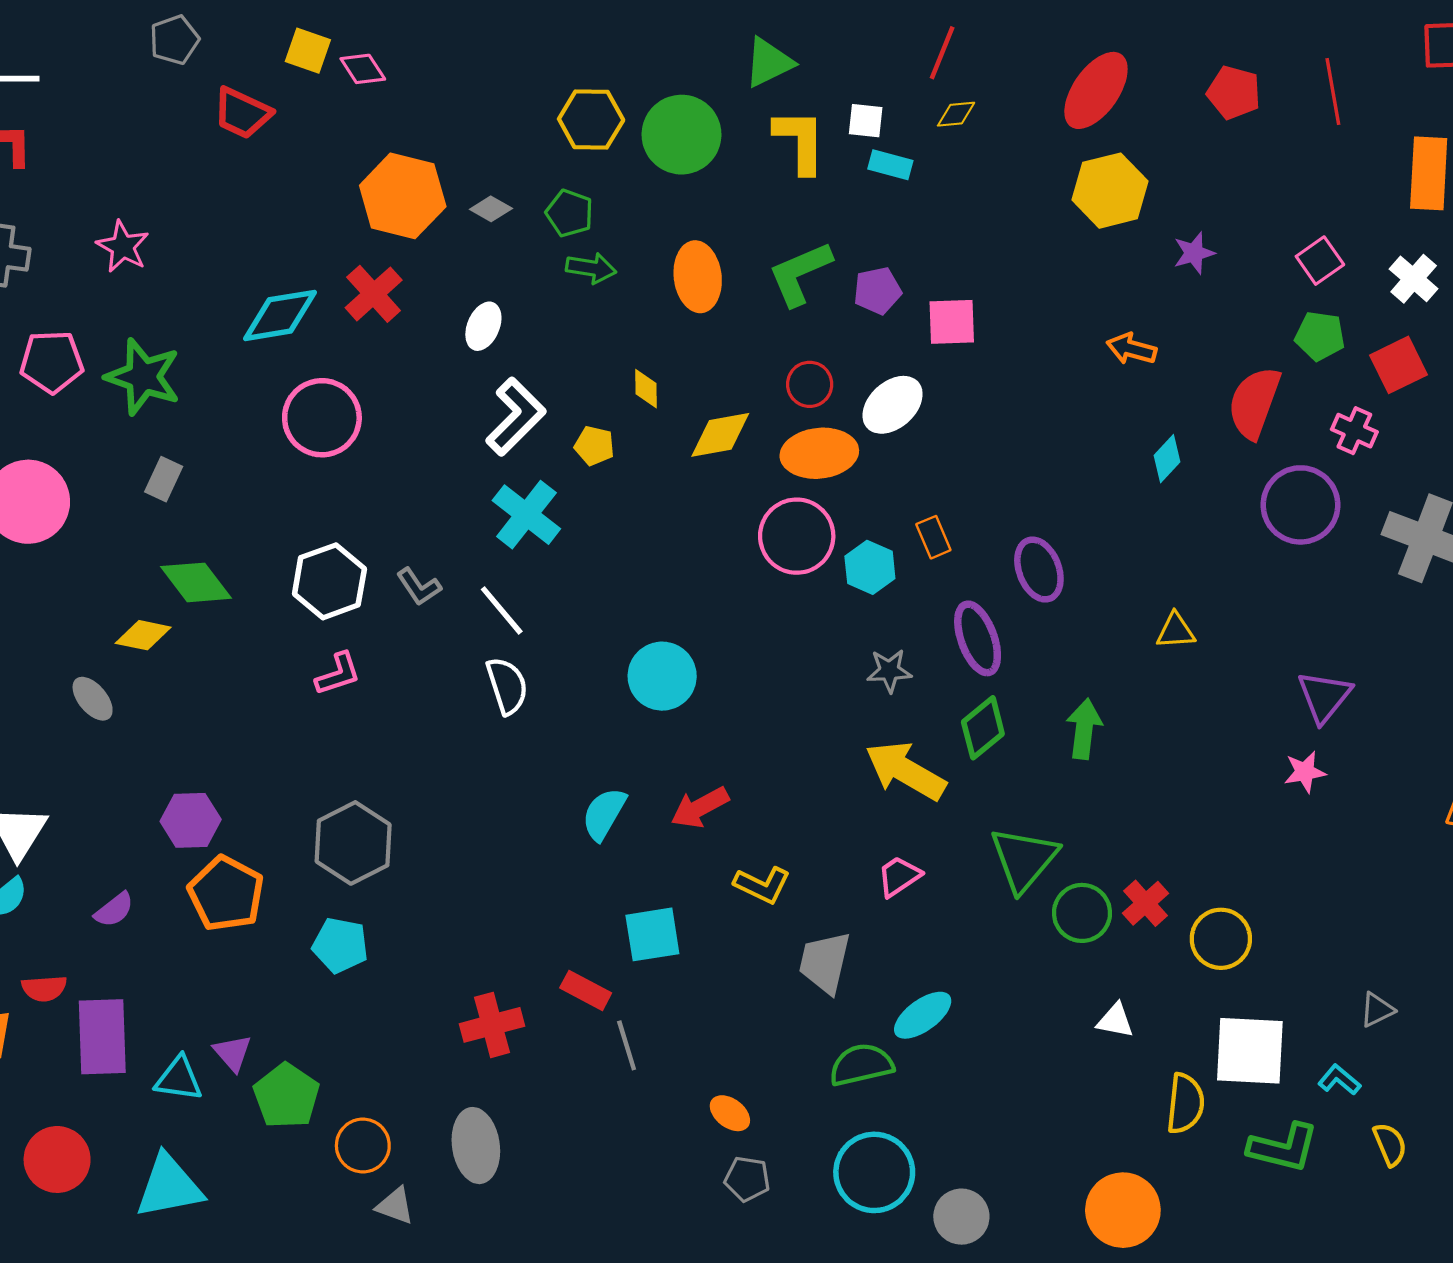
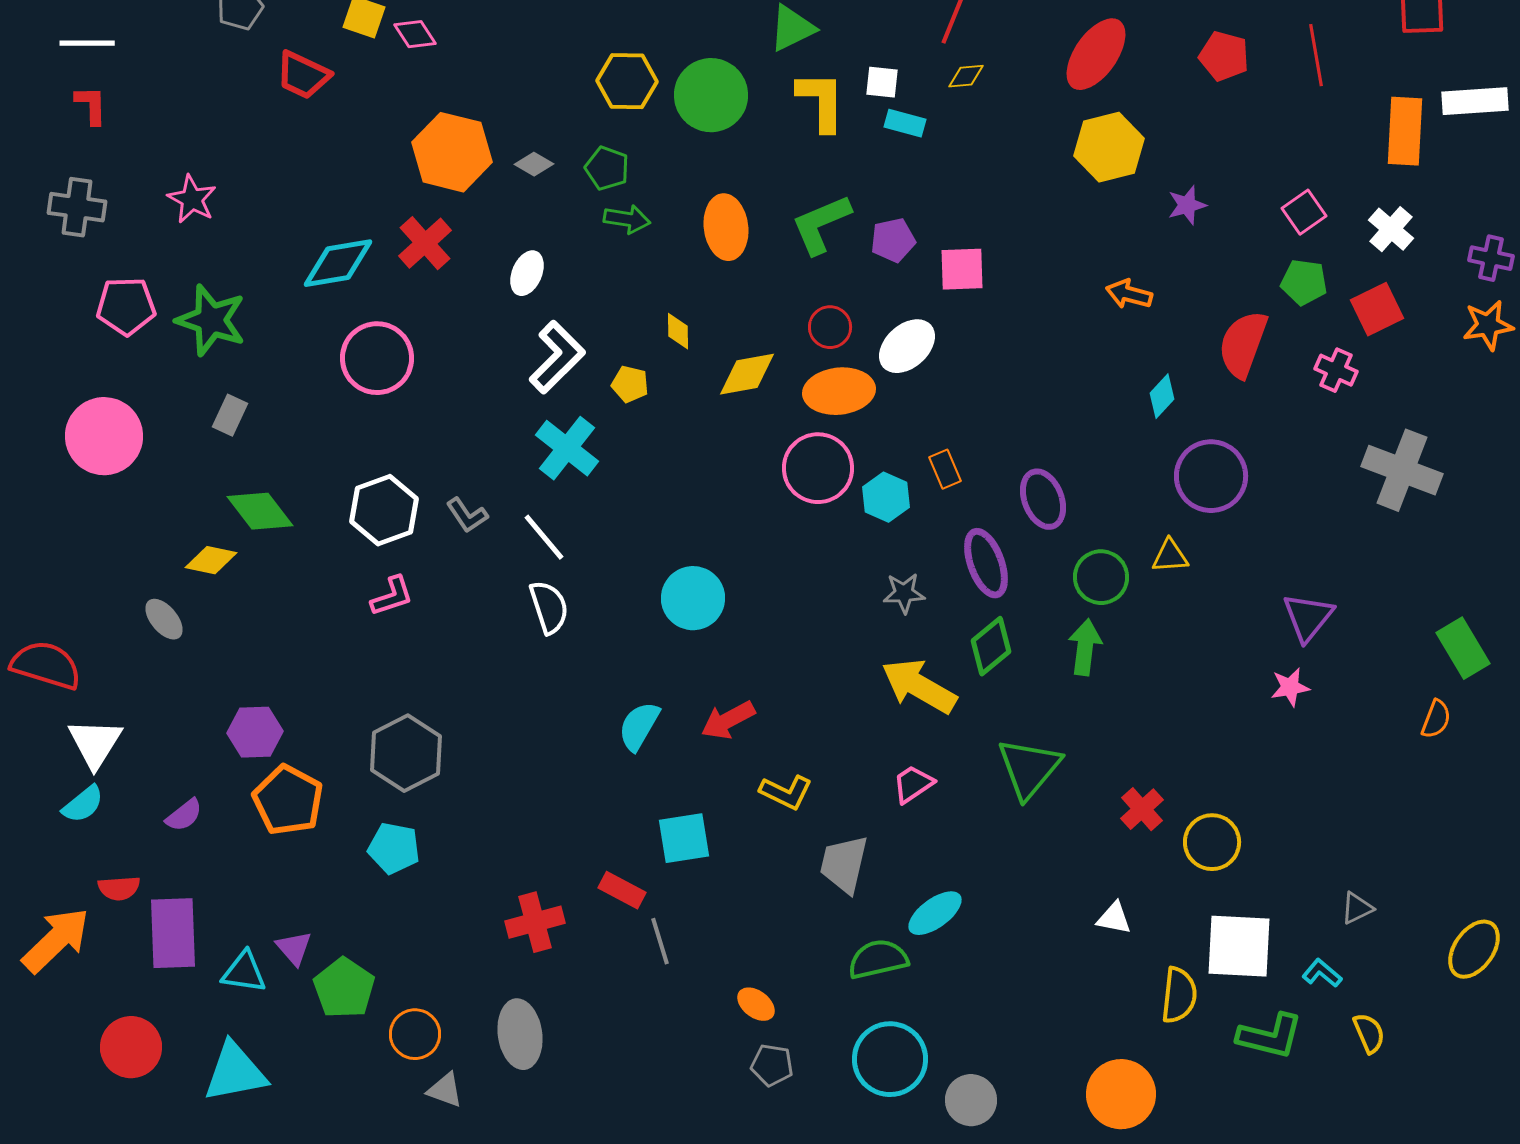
purple circle: (1301, 505) -> (1211, 476), moved
green circle: (1082, 913) -> (1101, 577), moved

